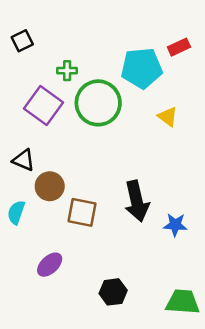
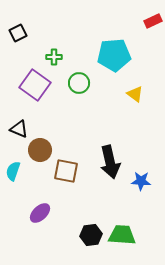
red rectangle: (179, 47) -> (153, 21), moved
green circle: (98, 103) -> (79, 83), size x0.6
green trapezoid: (183, 302) -> (122, 235), moved

